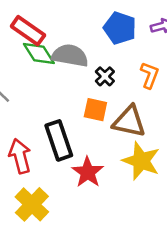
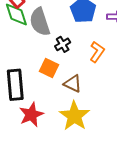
gray semicircle: (70, 56) -> (40, 22), turned -132
brown triangle: (129, 122) -> (73, 84), size x0.7

